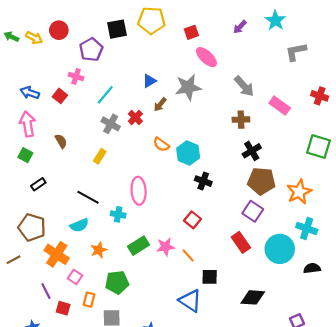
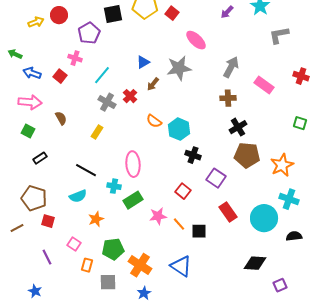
red square: (191, 32) -> (172, 13), moved, turned -32
green arrow: (11, 37) -> (15, 54), moved
yellow arrow: (34, 38) -> (36, 22), turned -49
gray arrow: (244, 86) -> (231, 67), turned -110
pink arrow: (28, 124) -> (30, 102), turned 105
green square: (319, 147) -> (300, 123), size x0.6
purple square: (253, 211) -> (216, 178), moved
green rectangle: (139, 246) -> (133, 200), moved
orange cross: (57, 254) -> (140, 265), moved
black square: (210, 277) -> (199, 231), moved
black diamond: (253, 297) -> (255, 263), moved
red square: (63, 308) -> (48, 221), moved

